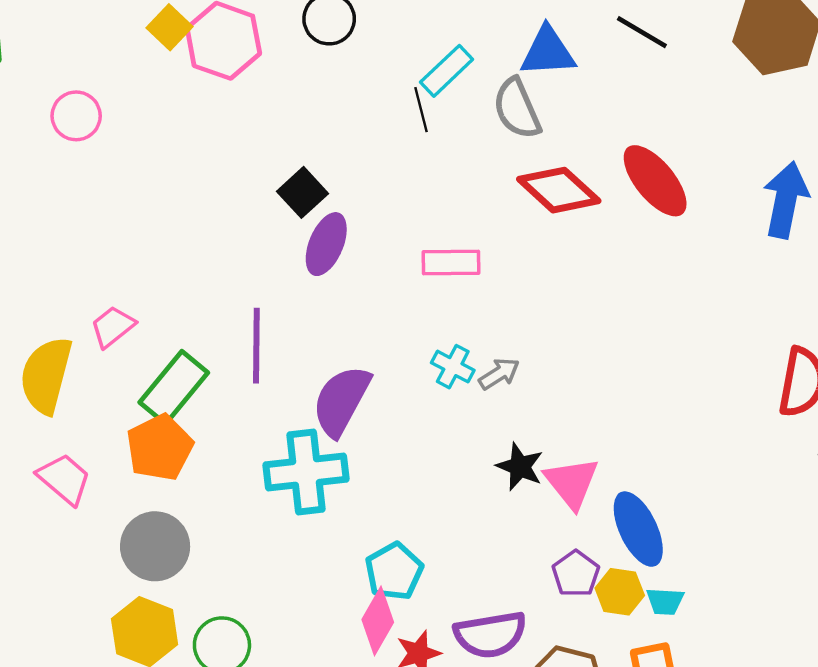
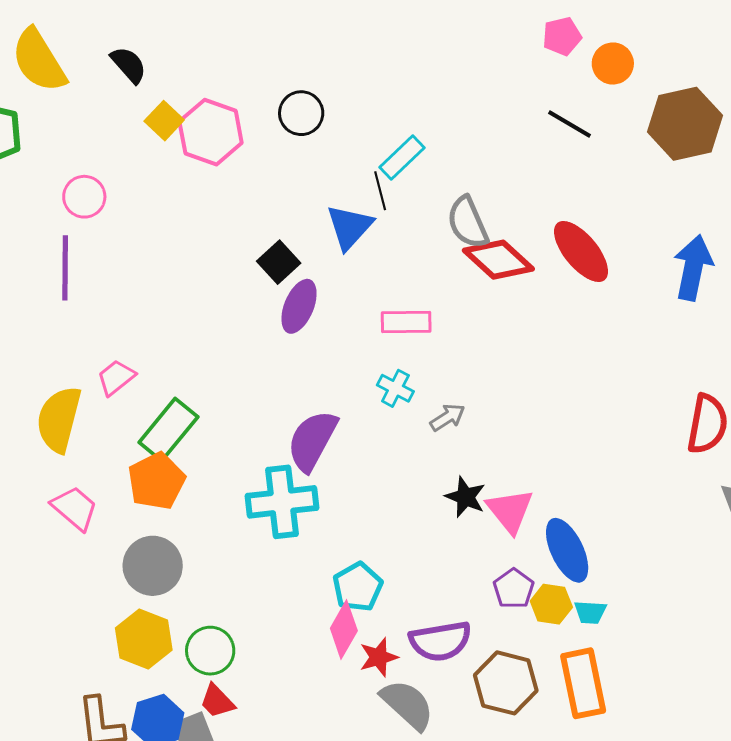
blue triangle: (548, 52) -> (350, 227), moved, turned -44
gray semicircle: (517, 109) -> (468, 222), moved
purple line: (256, 346) -> (65, 268), moved
cyan cross: (453, 367) -> (395, 388), moved

